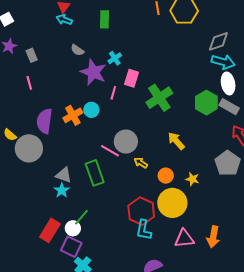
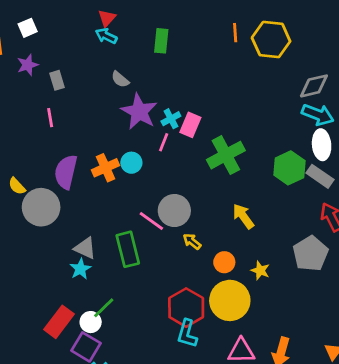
cyan cross: (115, 58) -> (171, 119), moved

